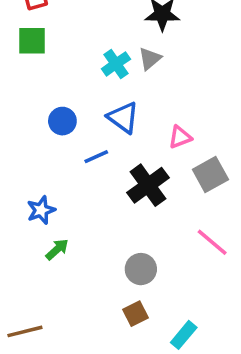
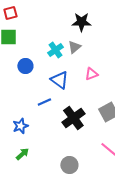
blue circle: (62, 121) -> (25, 66), moved
pink triangle: (180, 137) -> (91, 74), moved
blue star: (41, 210) -> (20, 126), moved

